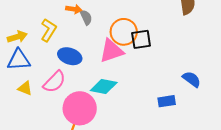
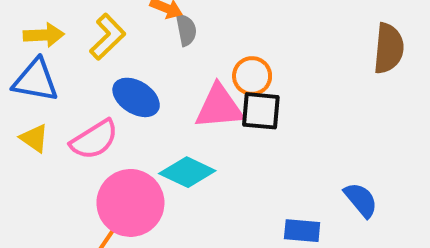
orange circle: (124, 32) -> (252, 76), size x0.7
black square: (141, 39) -> (261, 111), moved

